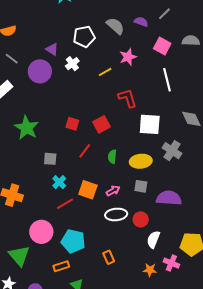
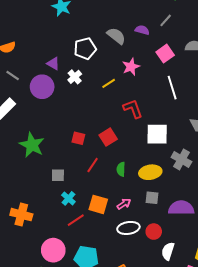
pink square: (162, 46) -> (165, 54), turned 30

